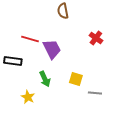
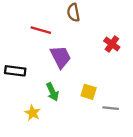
red line: (30, 39) -> (41, 30), moved

